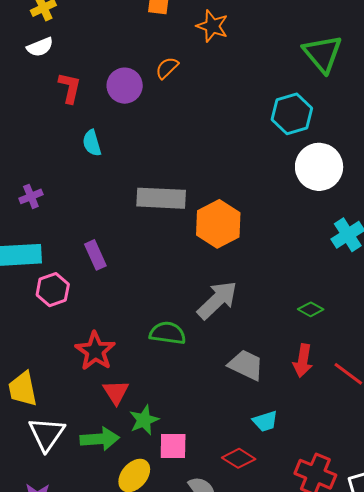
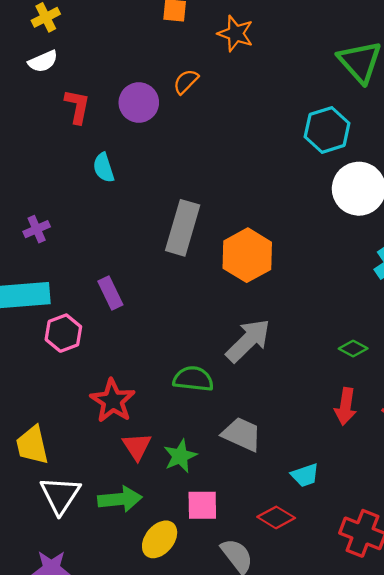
gray rectangle: (161, 198) -> (183, 228), turned -75
gray trapezoid: (246, 365) -> (242, 434), moved
green star: (144, 420) -> (180, 456), moved

